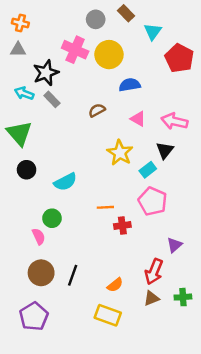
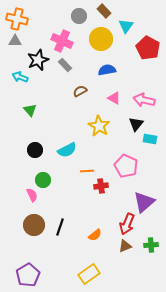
orange cross: (20, 23) -> (17, 19), size x1.5
yellow circle: (109, 55) -> (101, 39), moved
gray rectangle: (52, 99) -> (65, 65), moved
green triangle: (19, 133) -> (30, 110), moved, size x0.6
black circle: (27, 170) -> (35, 150), moved
cyan rectangle: (148, 170) -> (150, 139), moved, turned 48
cyan semicircle: (65, 182) -> (67, 150), moved
purple triangle: (174, 245) -> (144, 202), size x1.6
yellow rectangle: (108, 315) -> (89, 274), moved, turned -55
purple pentagon: (34, 316) -> (28, 275), moved

